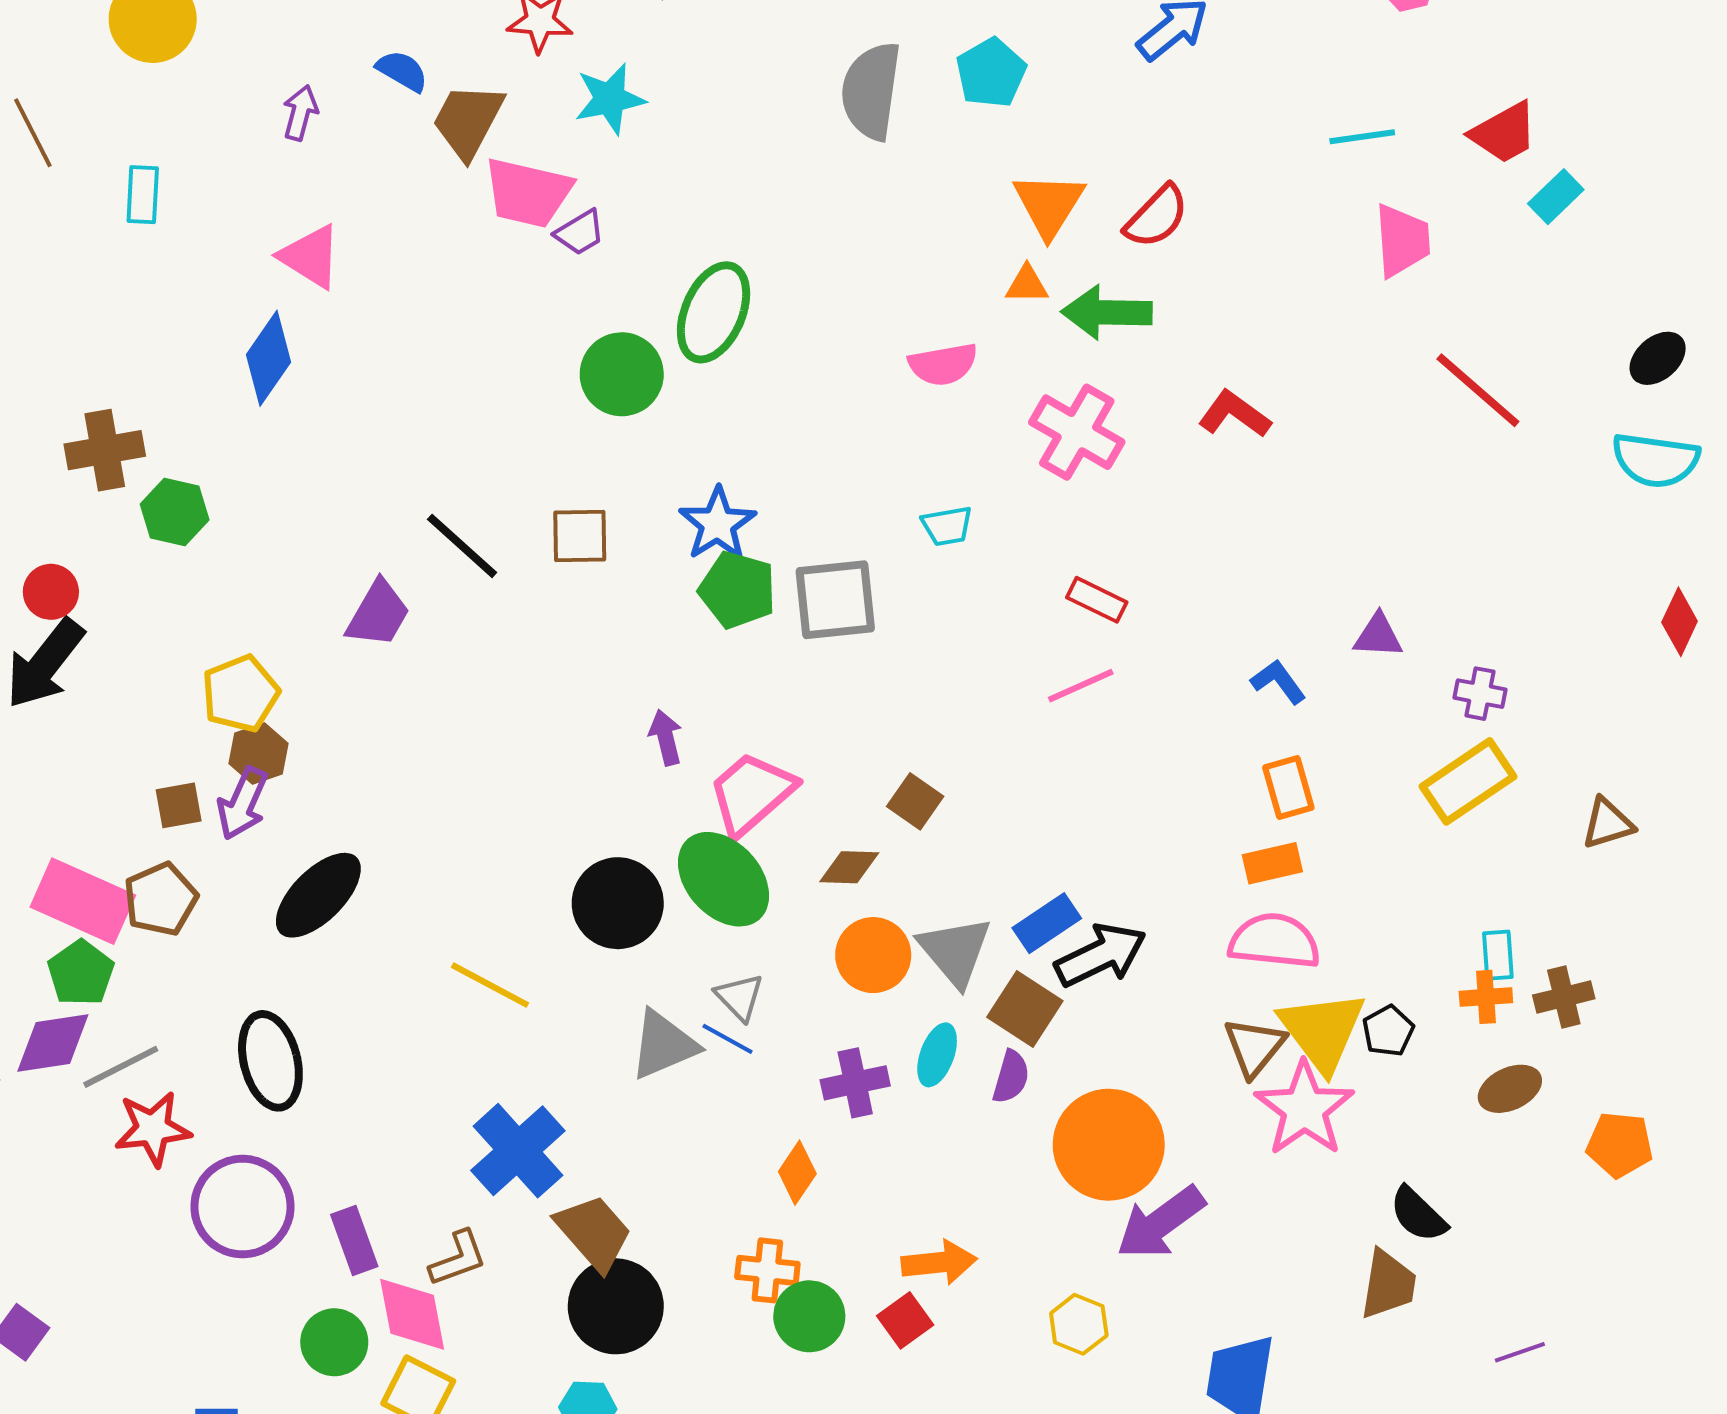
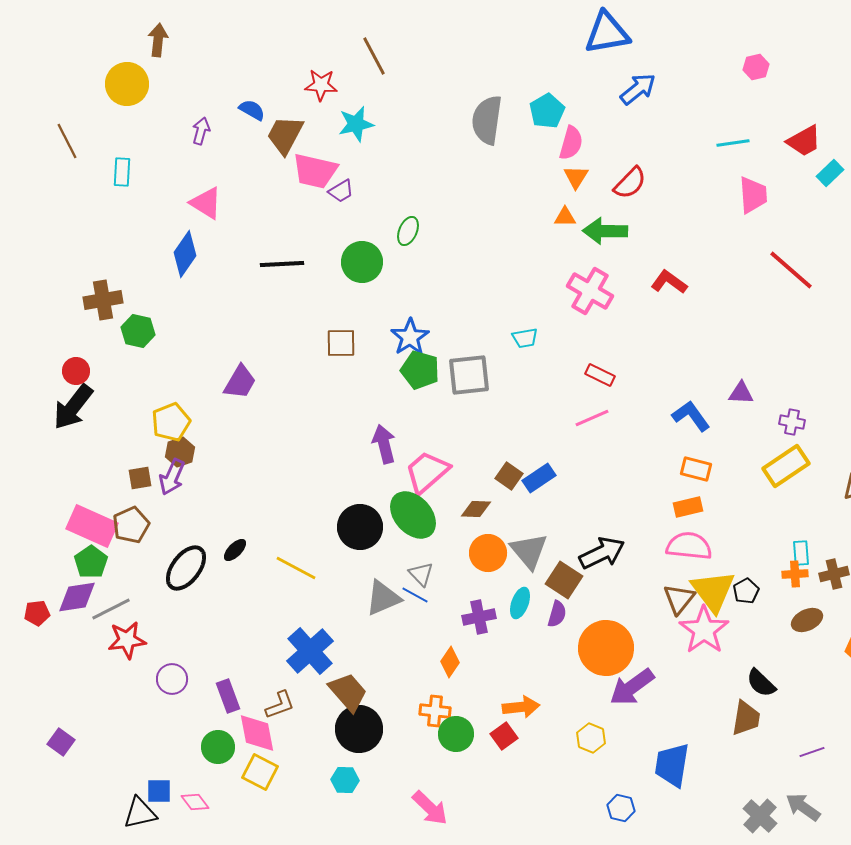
orange triangle: (1049, 205) -> (576, 177), size x0.7
green ellipse: (714, 312) -> (408, 231), size x0.6
pink semicircle: (943, 364) -> (571, 143), moved, turned -64
black line: (462, 546) -> (282, 264), moved, turned -45
blue L-shape: (1278, 682) -> (691, 416), size x1.4
purple arrow: (666, 738) -> (384, 444), size x1.4
orange rectangle: (1288, 787) -> (696, 469), turned -60
black ellipse: (318, 895) -> (235, 550), moved, size x0.5
blue rectangle: (1047, 923) -> (539, 478), moved
black ellipse: (270, 1061) -> (186, 568), moved, turned 51
purple circle: (242, 1207) -> (172, 679), size x0.6

